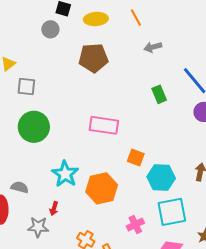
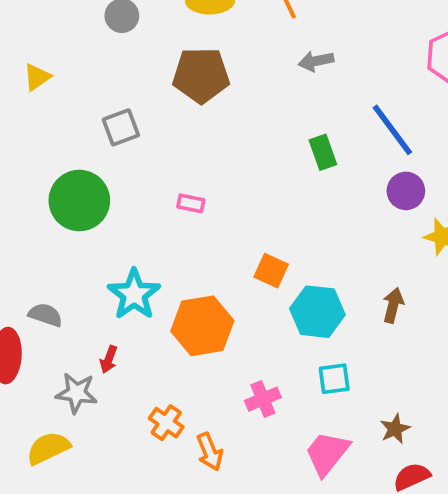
gray square: (26, 86) -> (121, 127), moved, turned -30
pink rectangle: (104, 125) -> (191, 203), moved, size x0.5
cyan square: (172, 212) -> (334, 379), size x0.6

